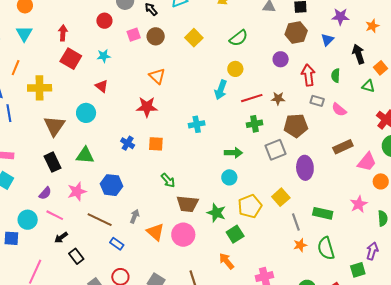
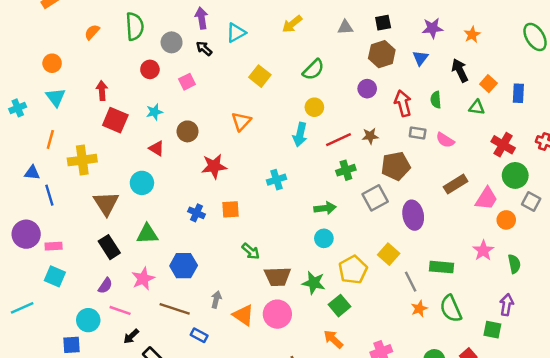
brown circle: (156, 36) -> (188, 131), moved
orange triangle: (157, 76) -> (241, 121), moved, turned 36
green square: (358, 270) -> (492, 330), turned 35

